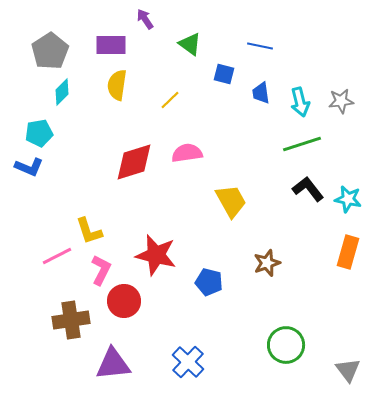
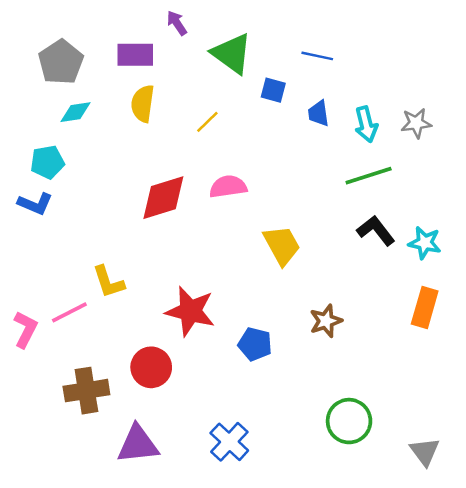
green triangle: (190, 44) -> (232, 54), size x1.5
cyan diamond: (62, 92) -> (75, 112), turned 36
pink L-shape: (101, 270) -> (25, 329), moved

